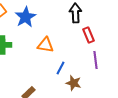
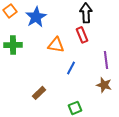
red rectangle: (88, 35) -> (82, 35), moved
brown star: (74, 83) -> (104, 85), moved

